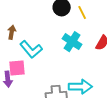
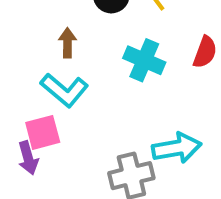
brown arrow: (12, 32) -> (67, 43), moved

